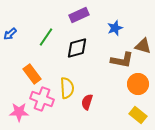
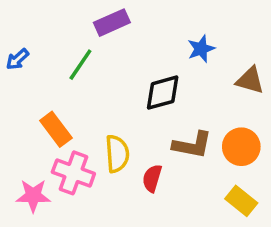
purple rectangle: (79, 15) -> (112, 23), moved
black diamond: (77, 48) -> (163, 93), moved
brown L-shape: (122, 60) -> (192, 145), moved

